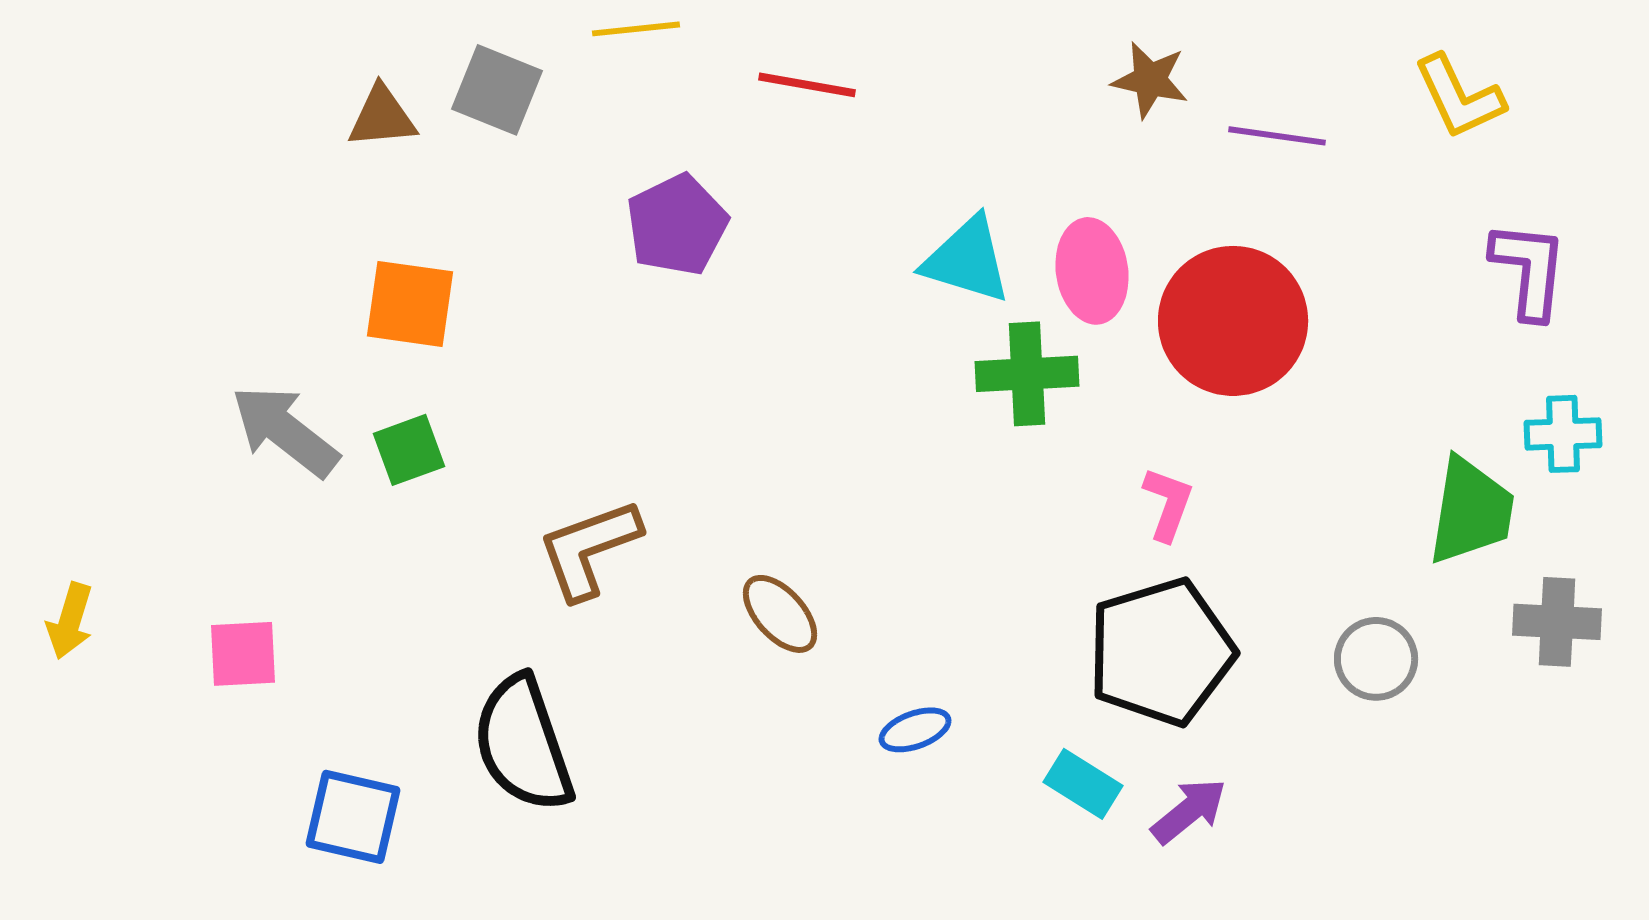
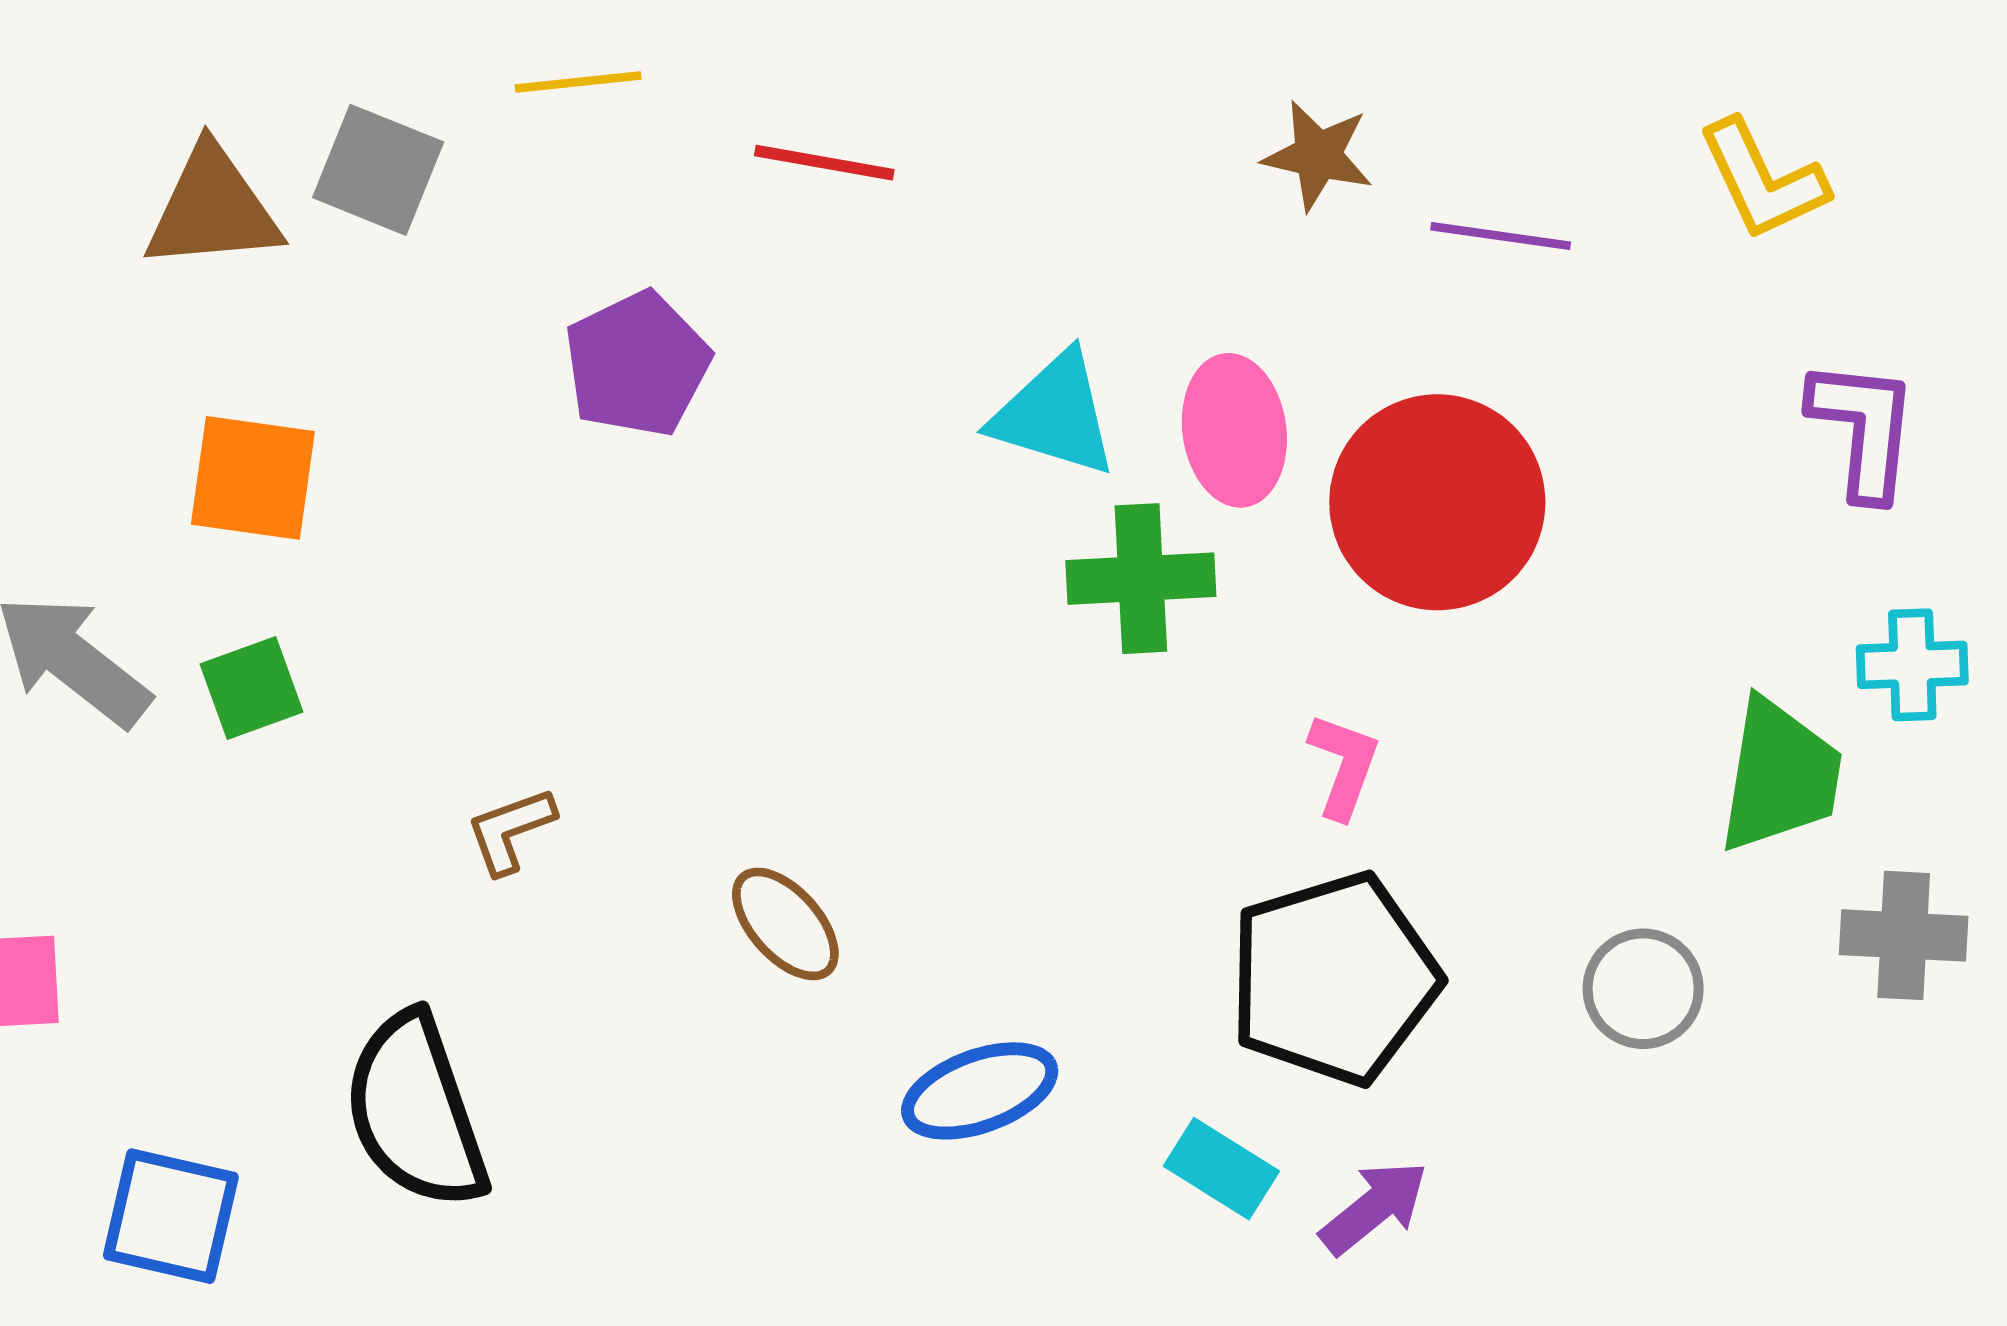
brown triangle: (382, 117) -> (213, 209), size x1.4
brown L-shape: (589, 549) -> (510, 830), size x0.6
blue ellipse: (915, 730) -> (980, 1091), size x1.5

